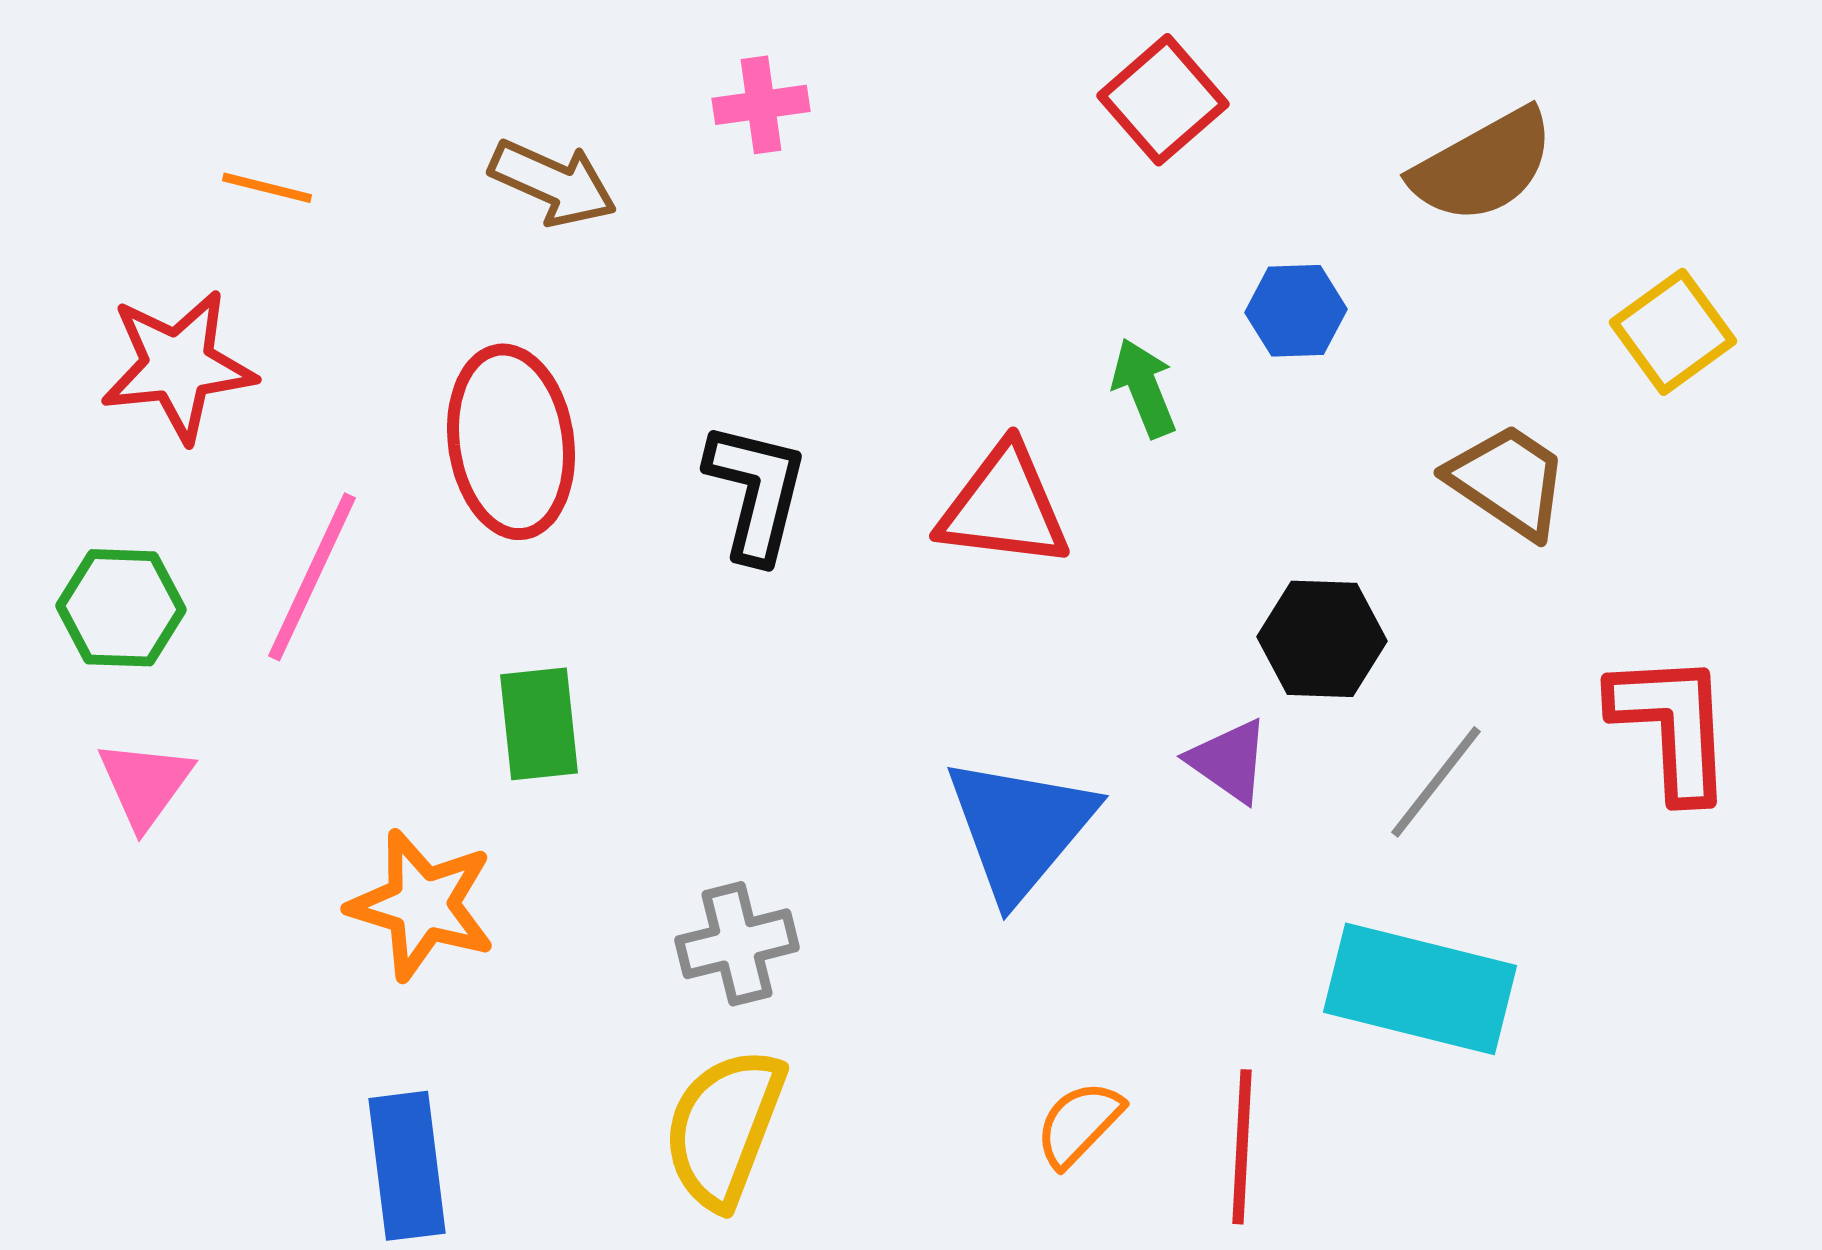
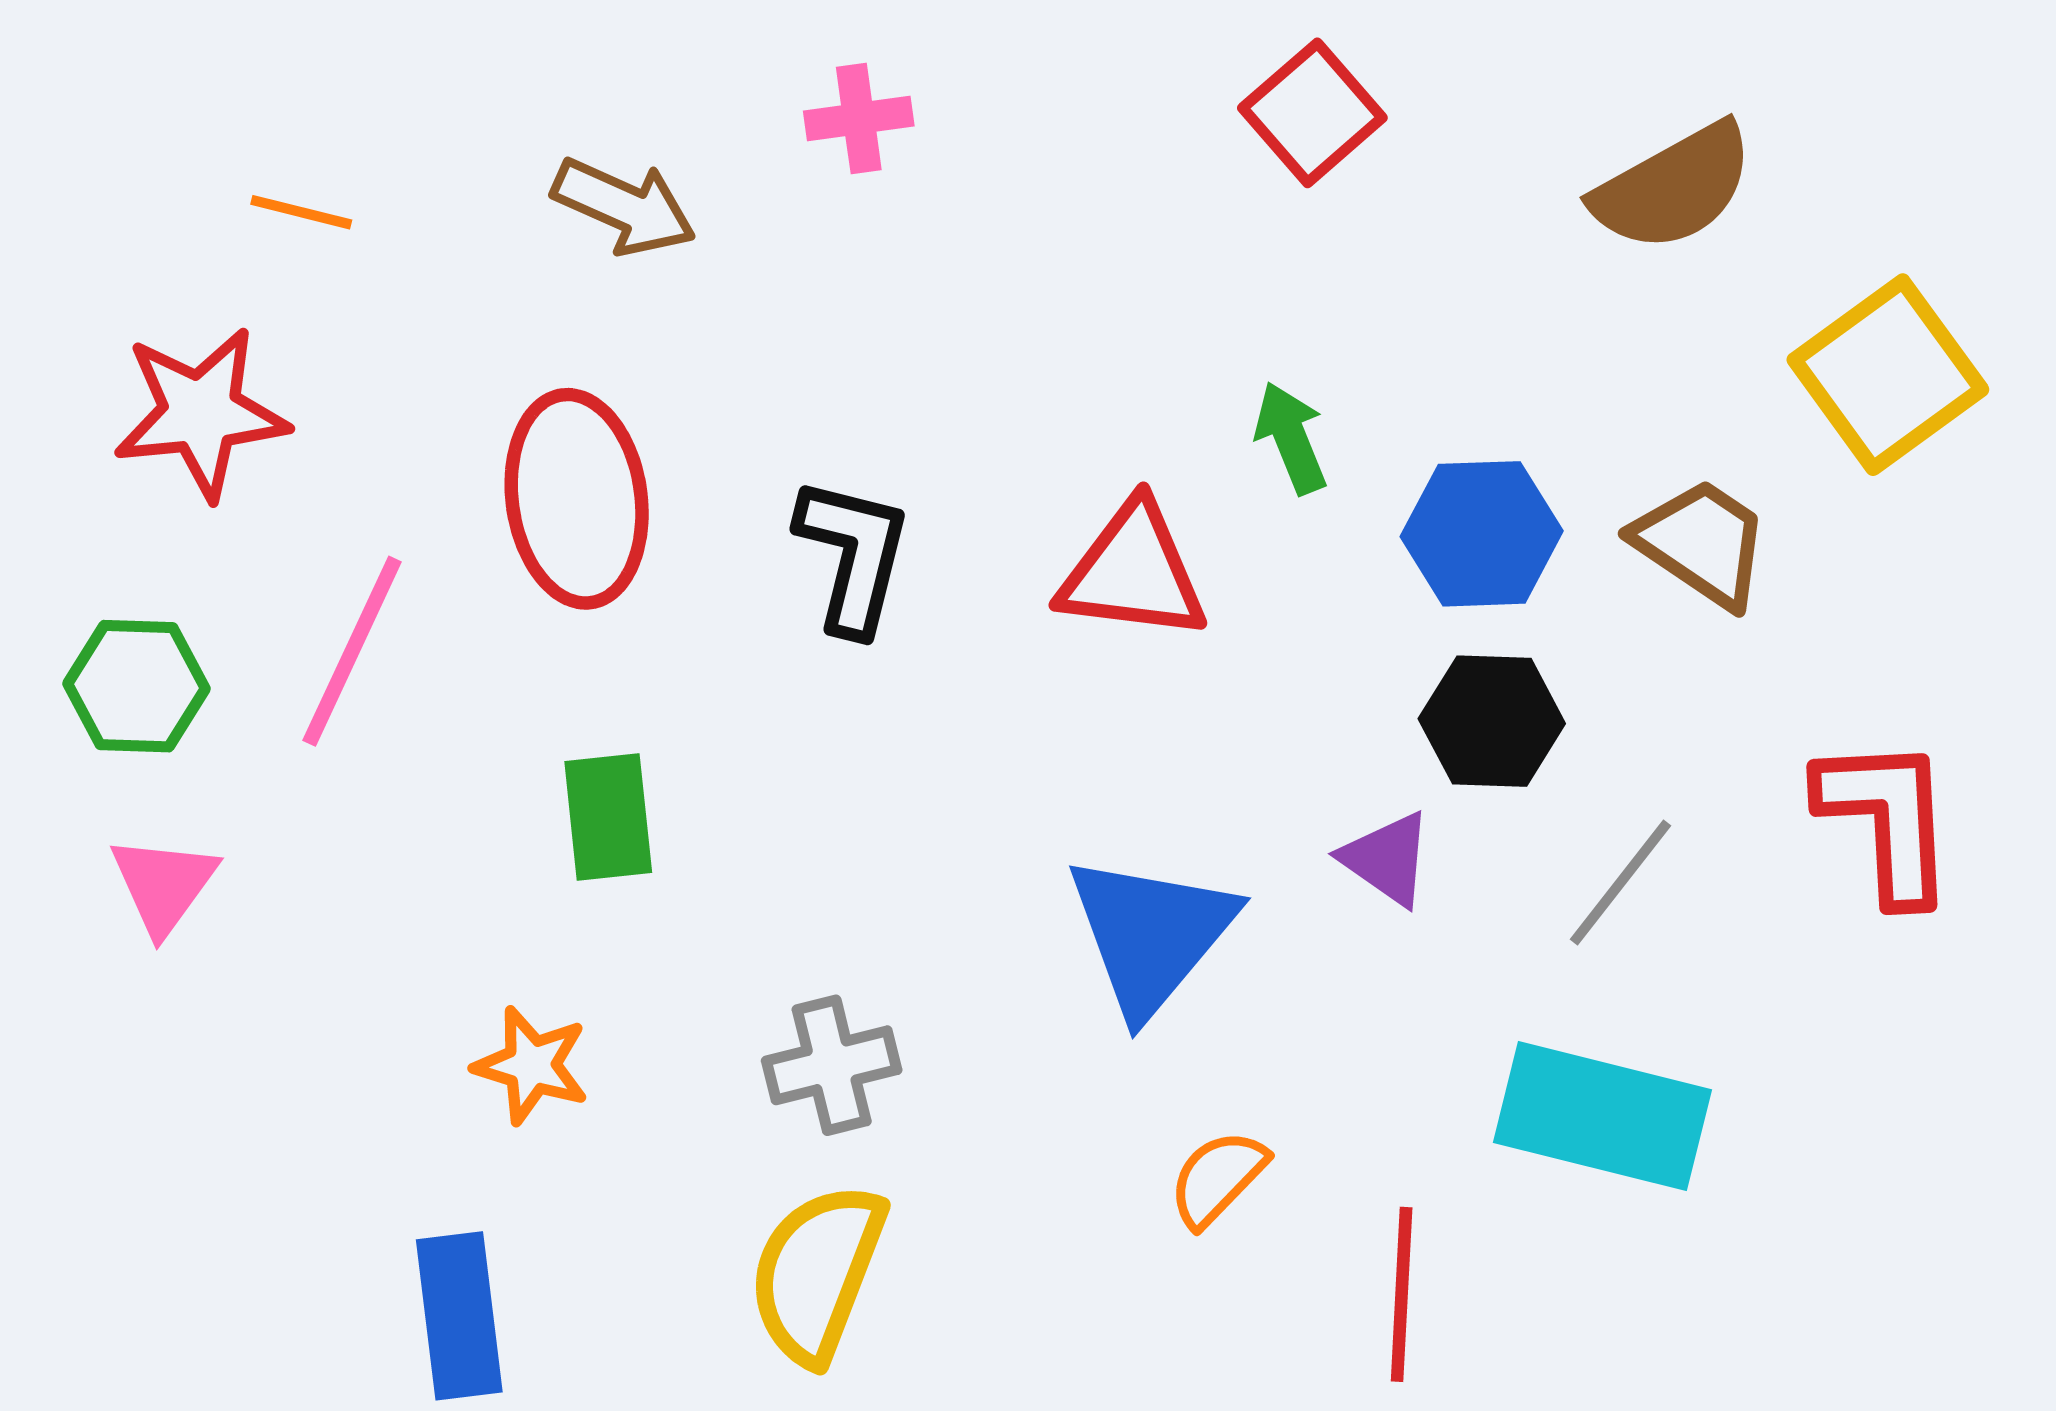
blue hexagon: (1296, 311) -> (1482, 534), moved, size x1.4
yellow square: (1673, 332) -> (1888, 375), size x1.4
orange star: (422, 905) -> (531, 1065), moved, size x0.7
orange semicircle: (1079, 1124) -> (1218, 1178), moved

